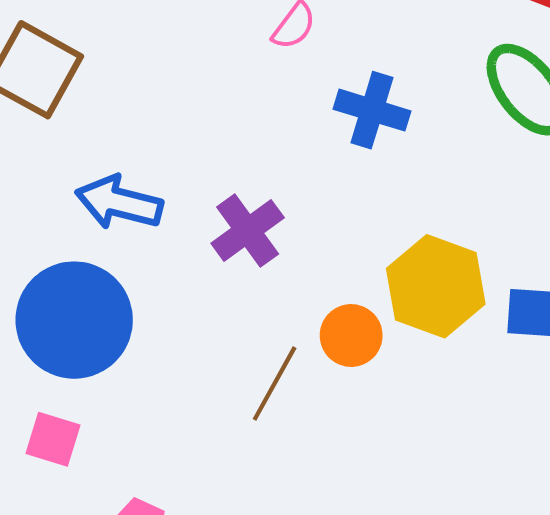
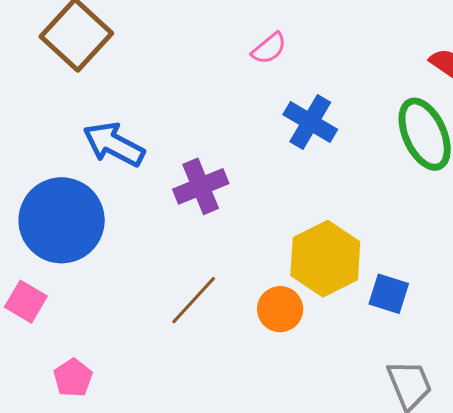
orange circle: (351, 335) -> (280, 309), moved

